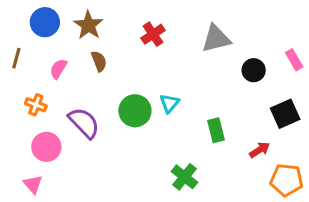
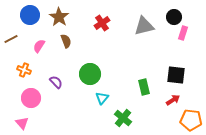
brown line: (16, 58) -> (11, 39), turned 48
pink rectangle: (294, 60) -> (183, 33), moved, turned 48
black circle: (254, 70) -> (174, 17), moved
cyan triangle: (170, 103) -> (102, 98), moved
black square: (285, 114) -> (176, 75), moved, turned 30
purple semicircle: (84, 123) -> (56, 82), size x0.6

